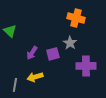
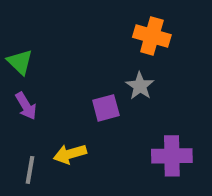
purple arrow: (32, 53) -> (26, 106), moved, turned -64
purple cross: (86, 66) -> (172, 156), moved

